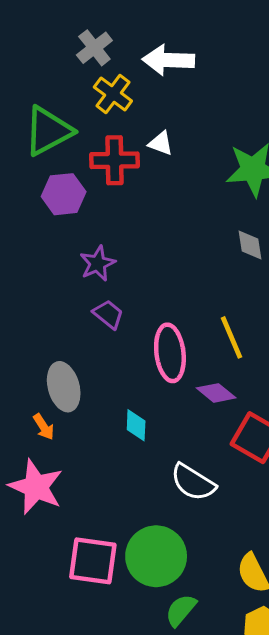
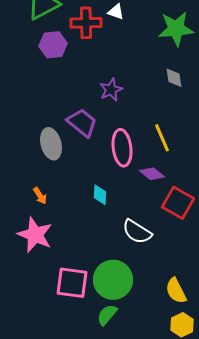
purple star: (98, 263) -> (111, 90), moved
purple trapezoid: (108, 314) -> (82, 123), size x1.5
gray ellipse: (64, 387) -> (51, 144), moved
green semicircle: (181, 610) -> (107, 315), moved

